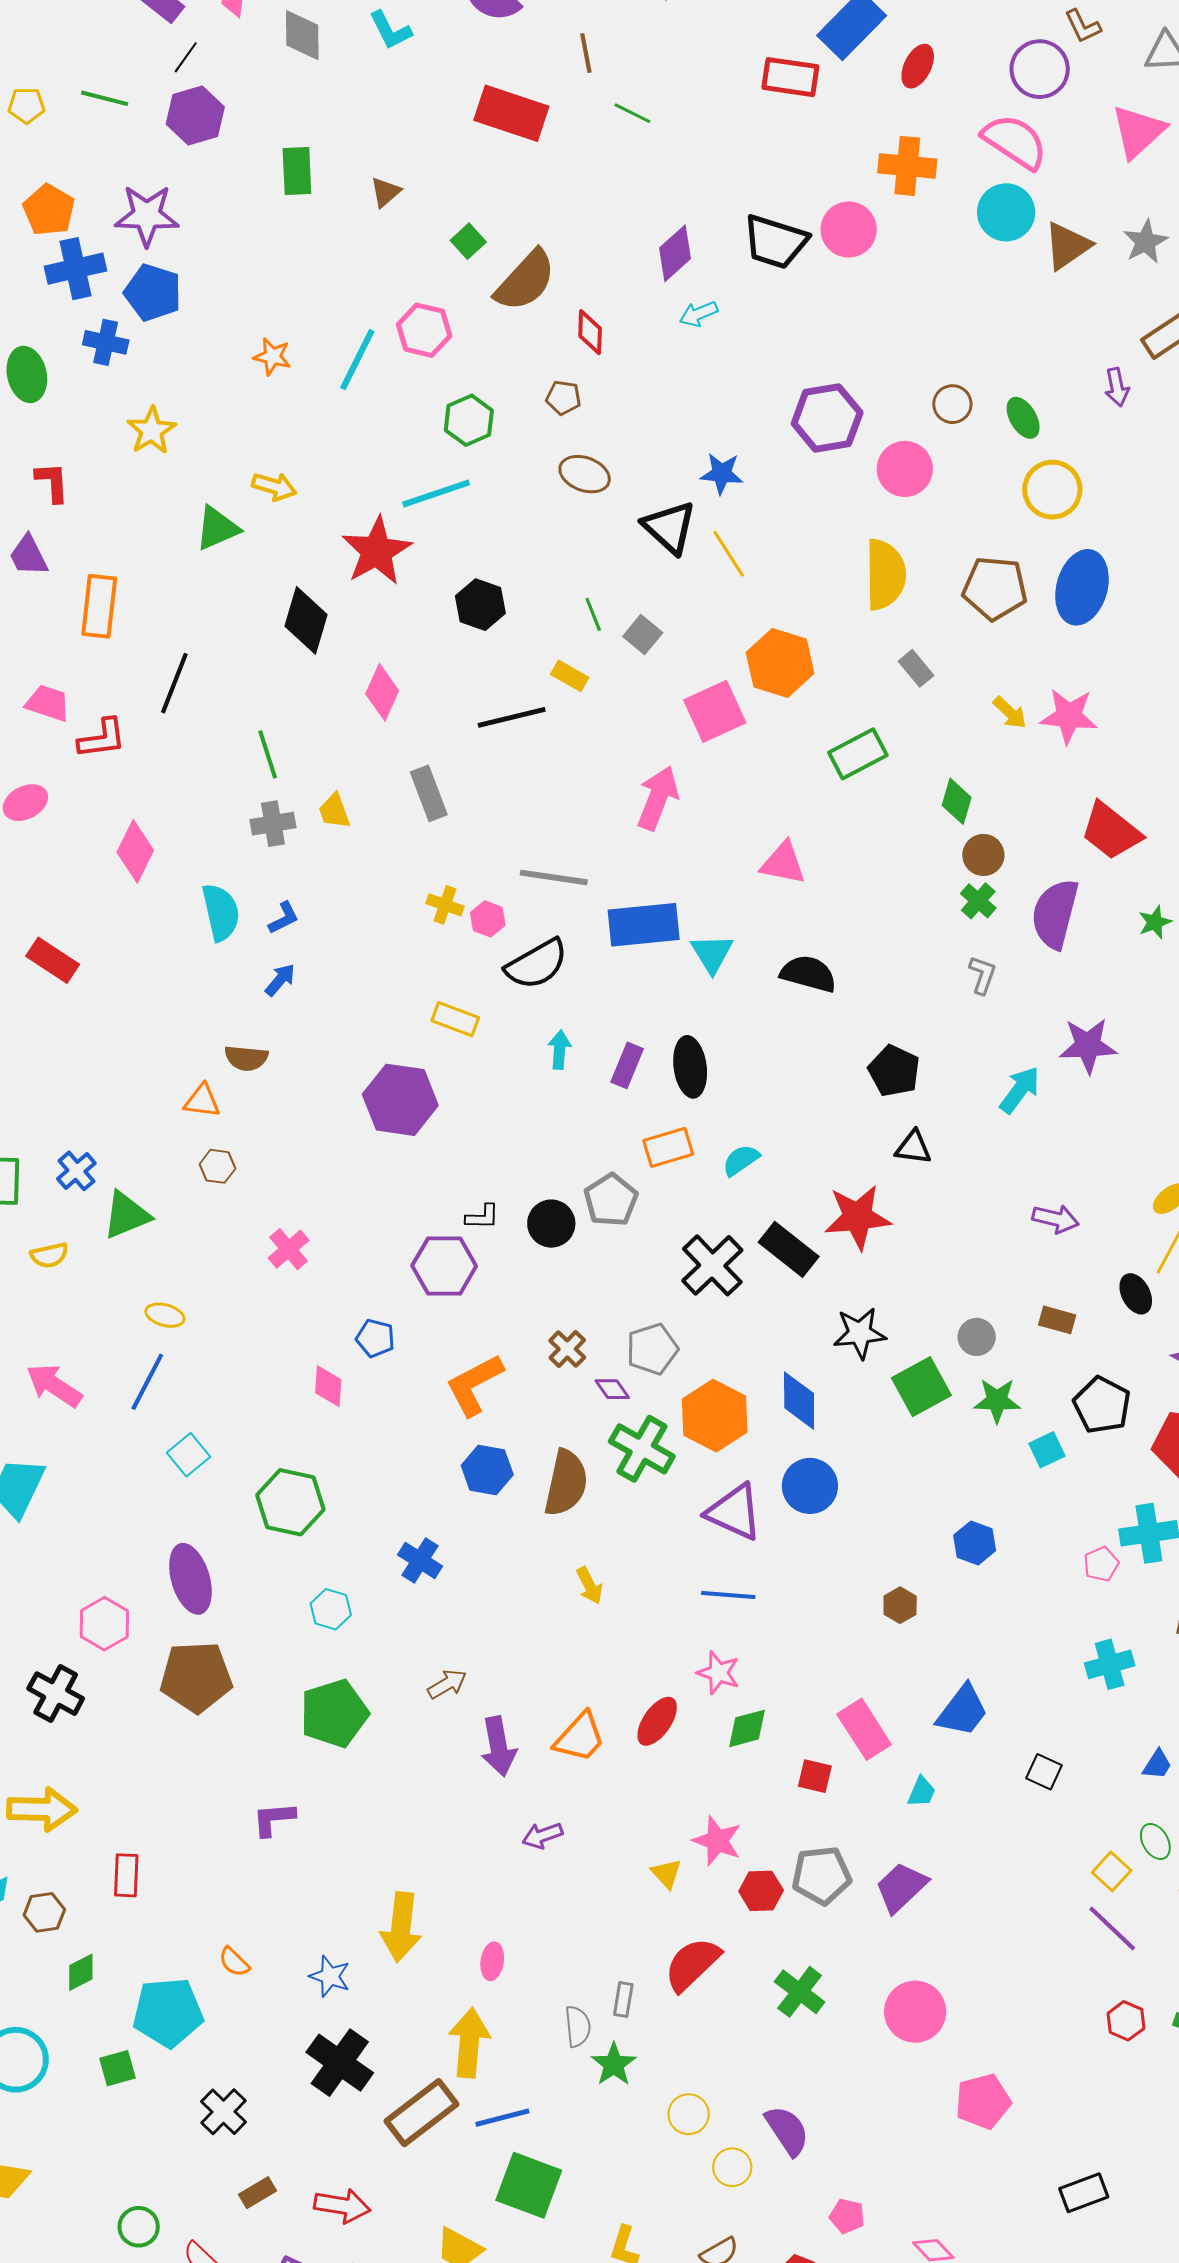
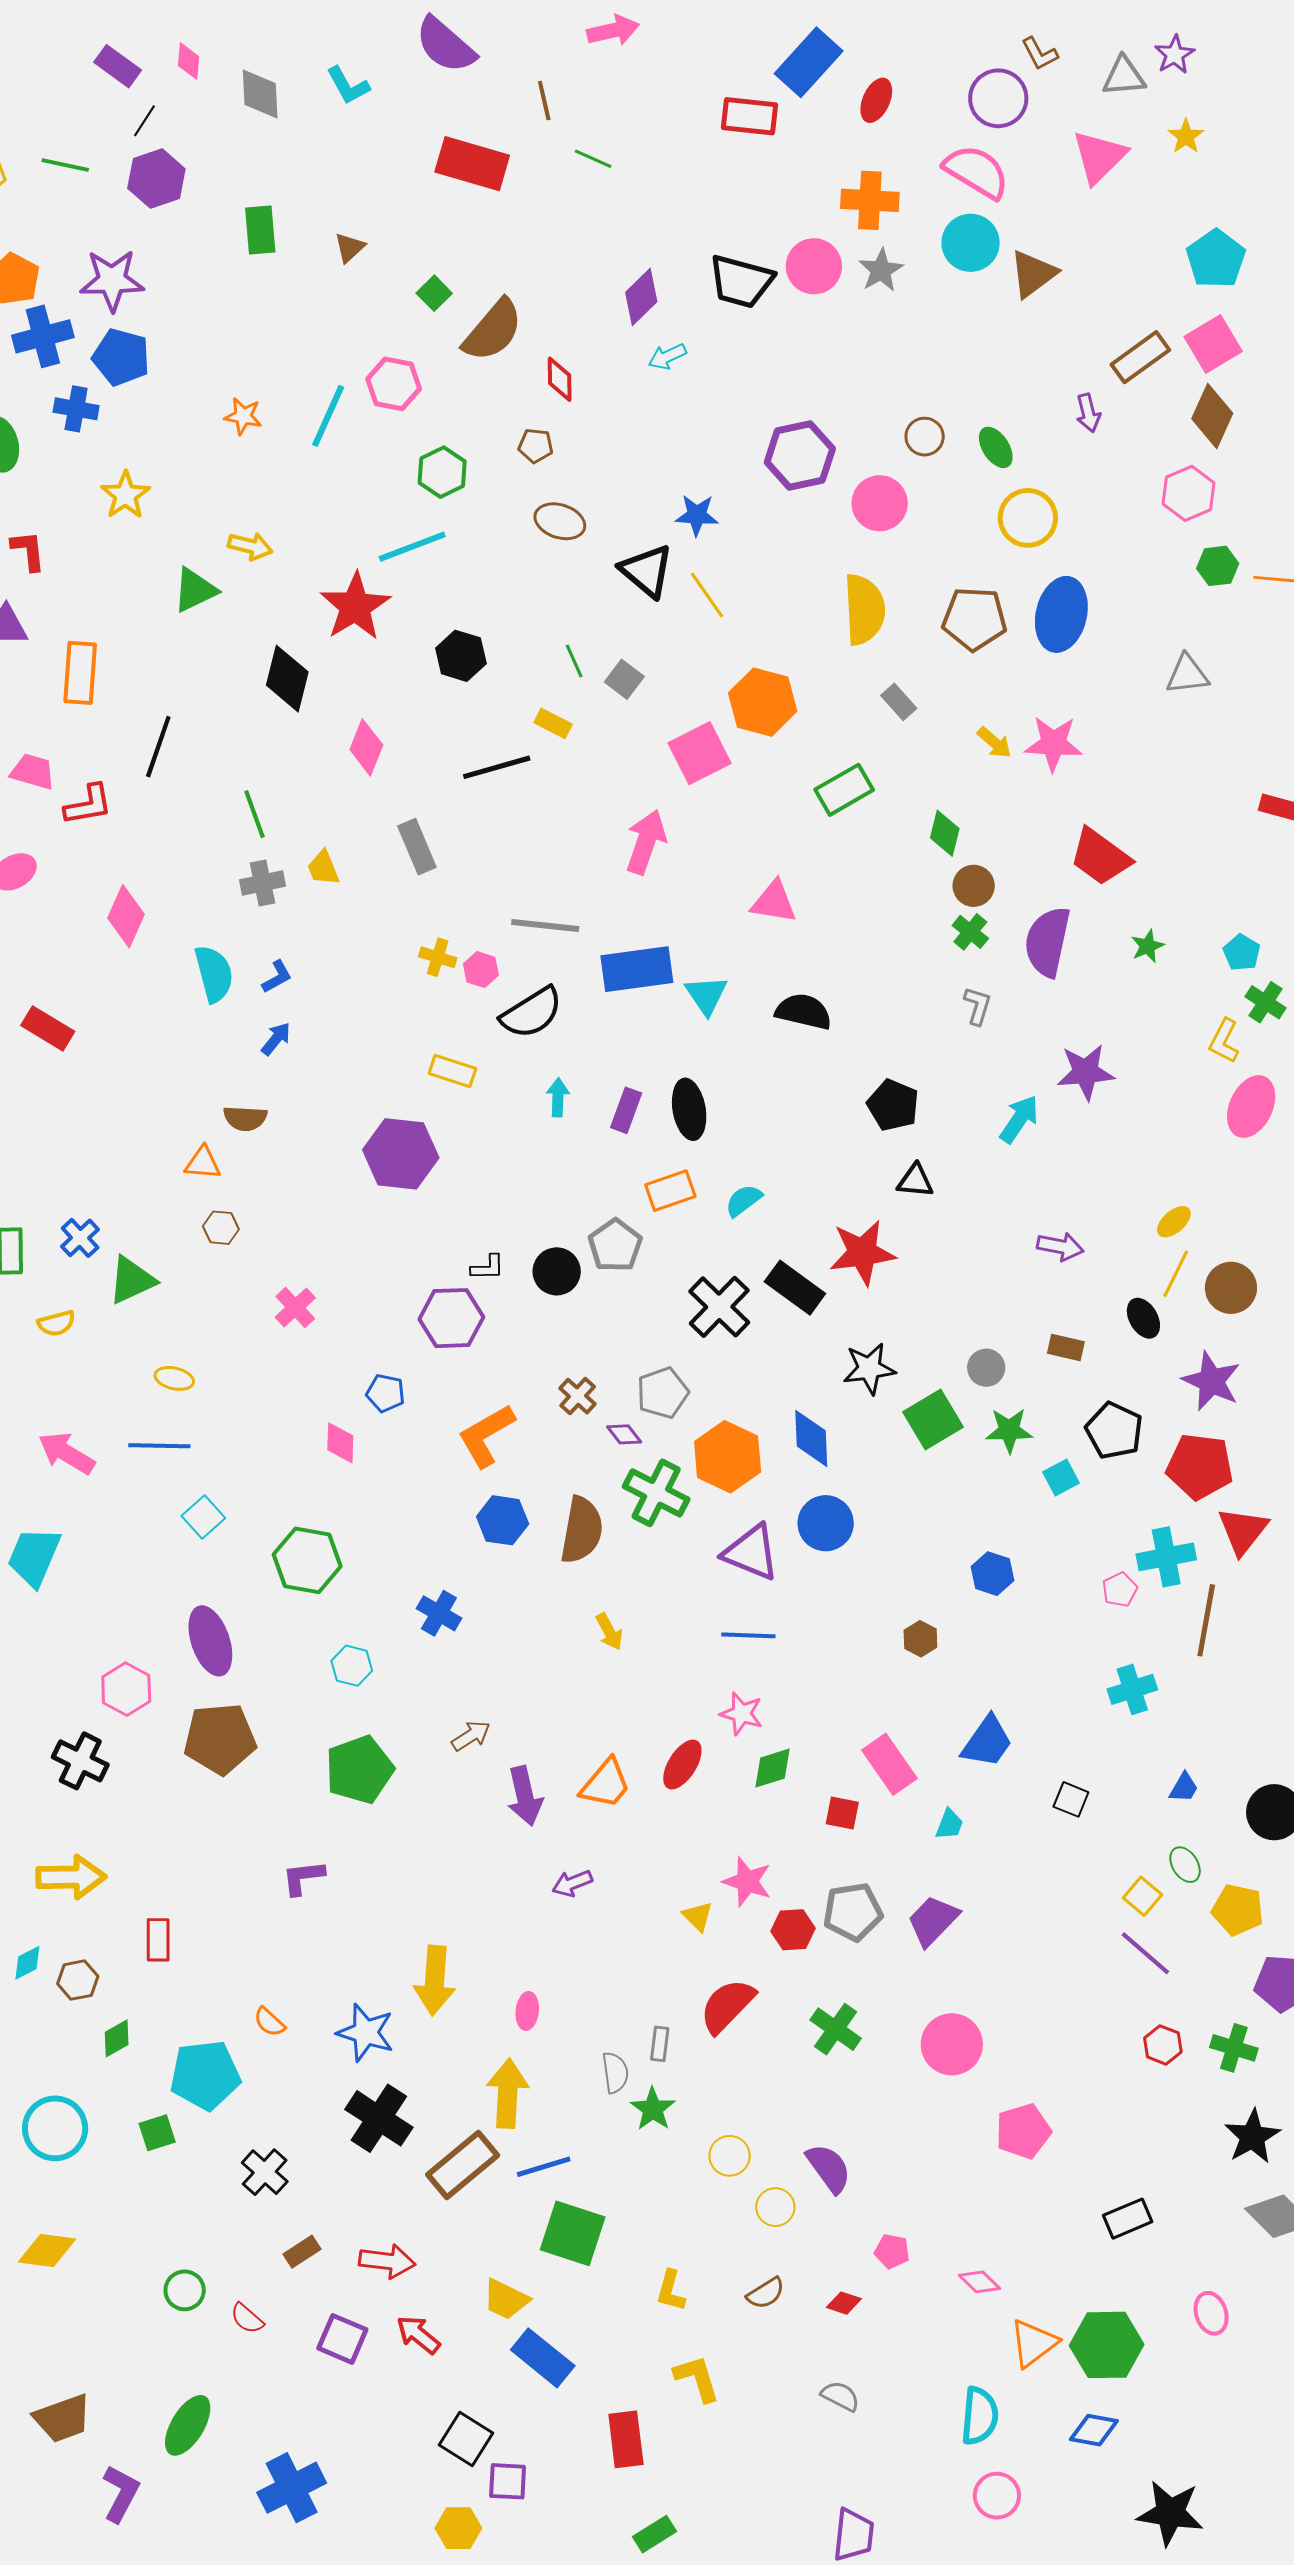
gray star: (1145, 242) -> (881, 270), moved
blue line: (147, 1382) -> (159, 1446), turned 66
blue star: (330, 1976) -> (366, 2033), size x1.4

